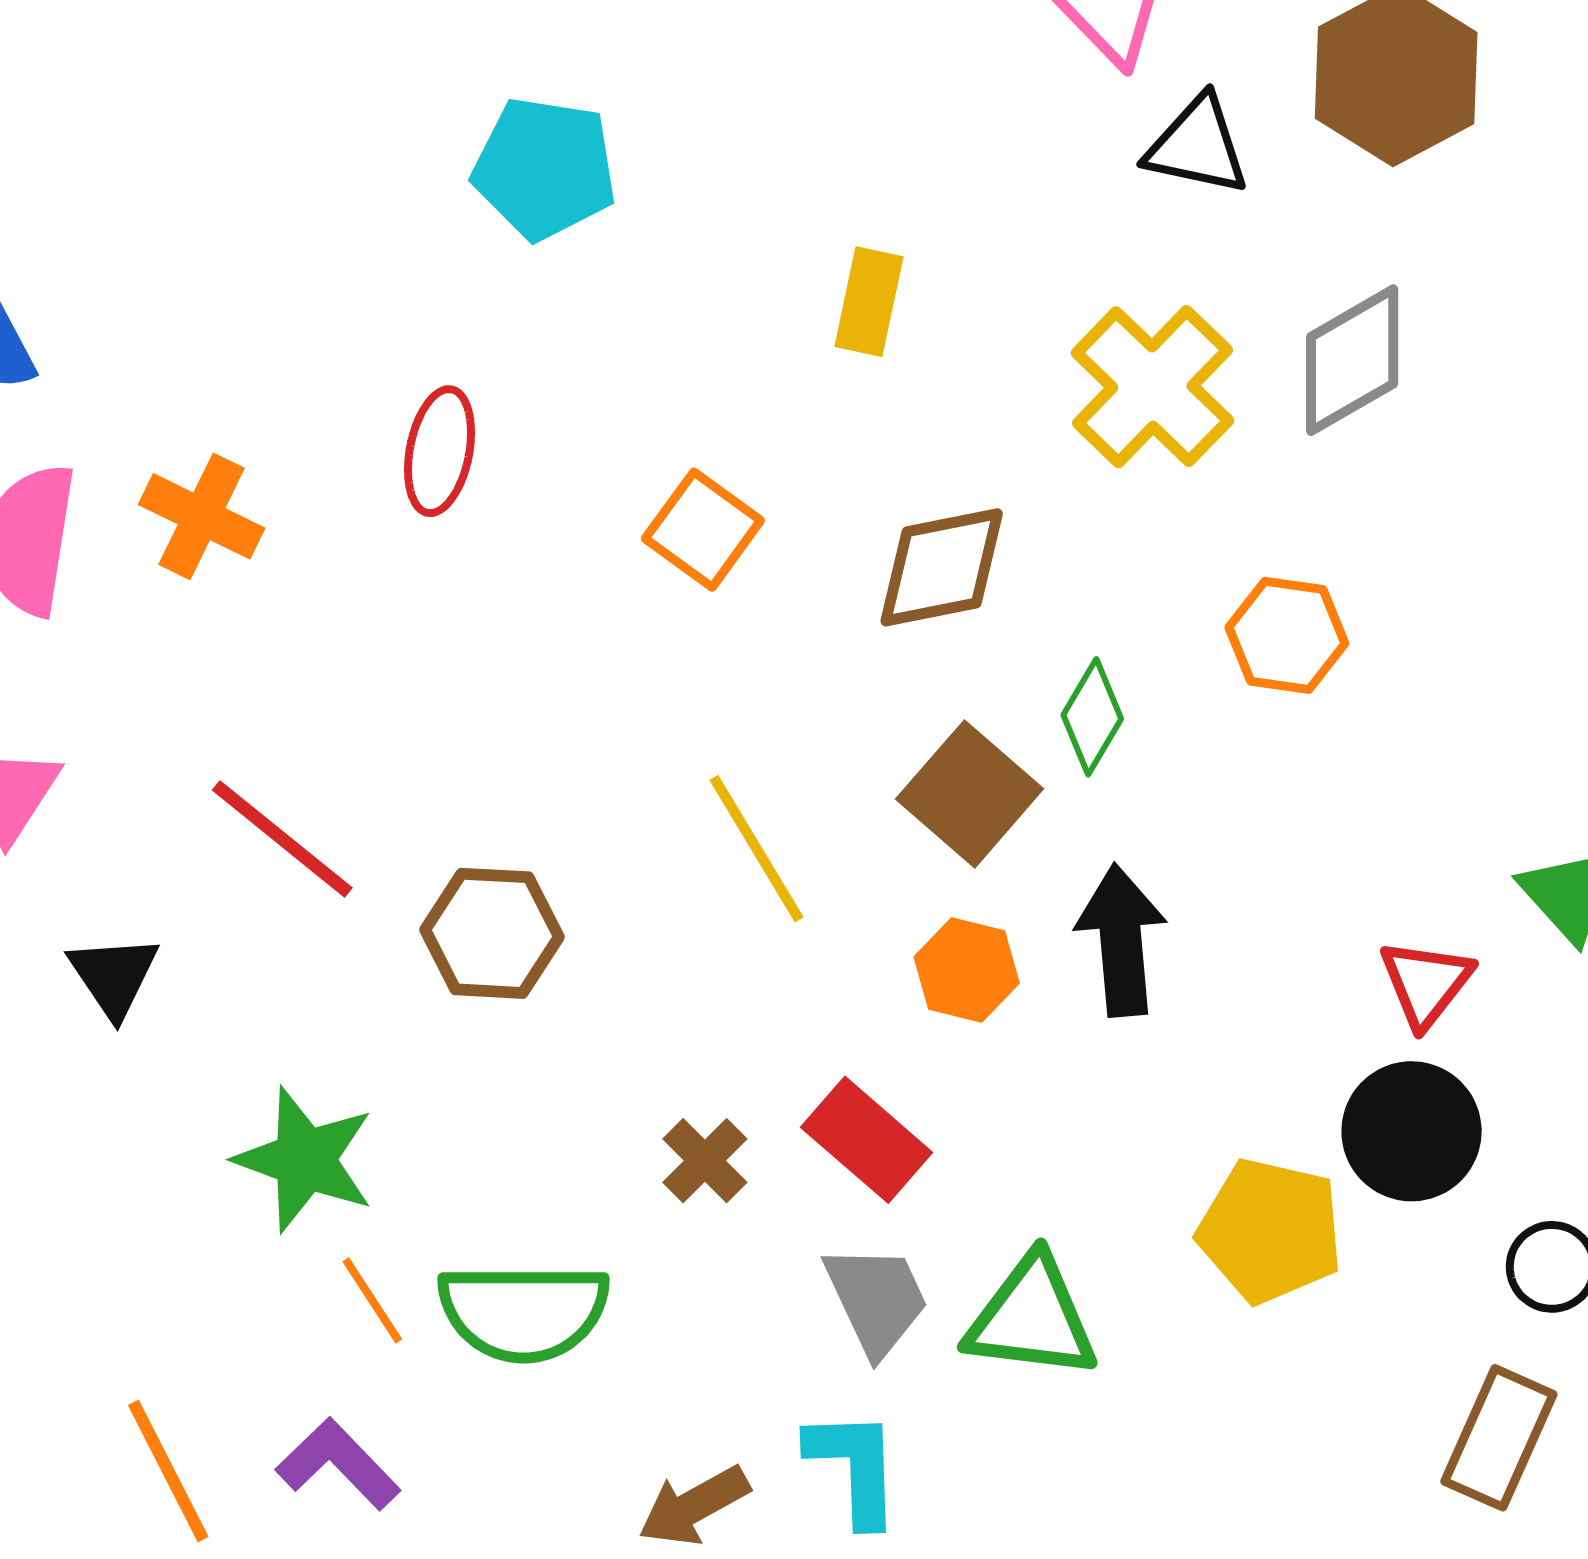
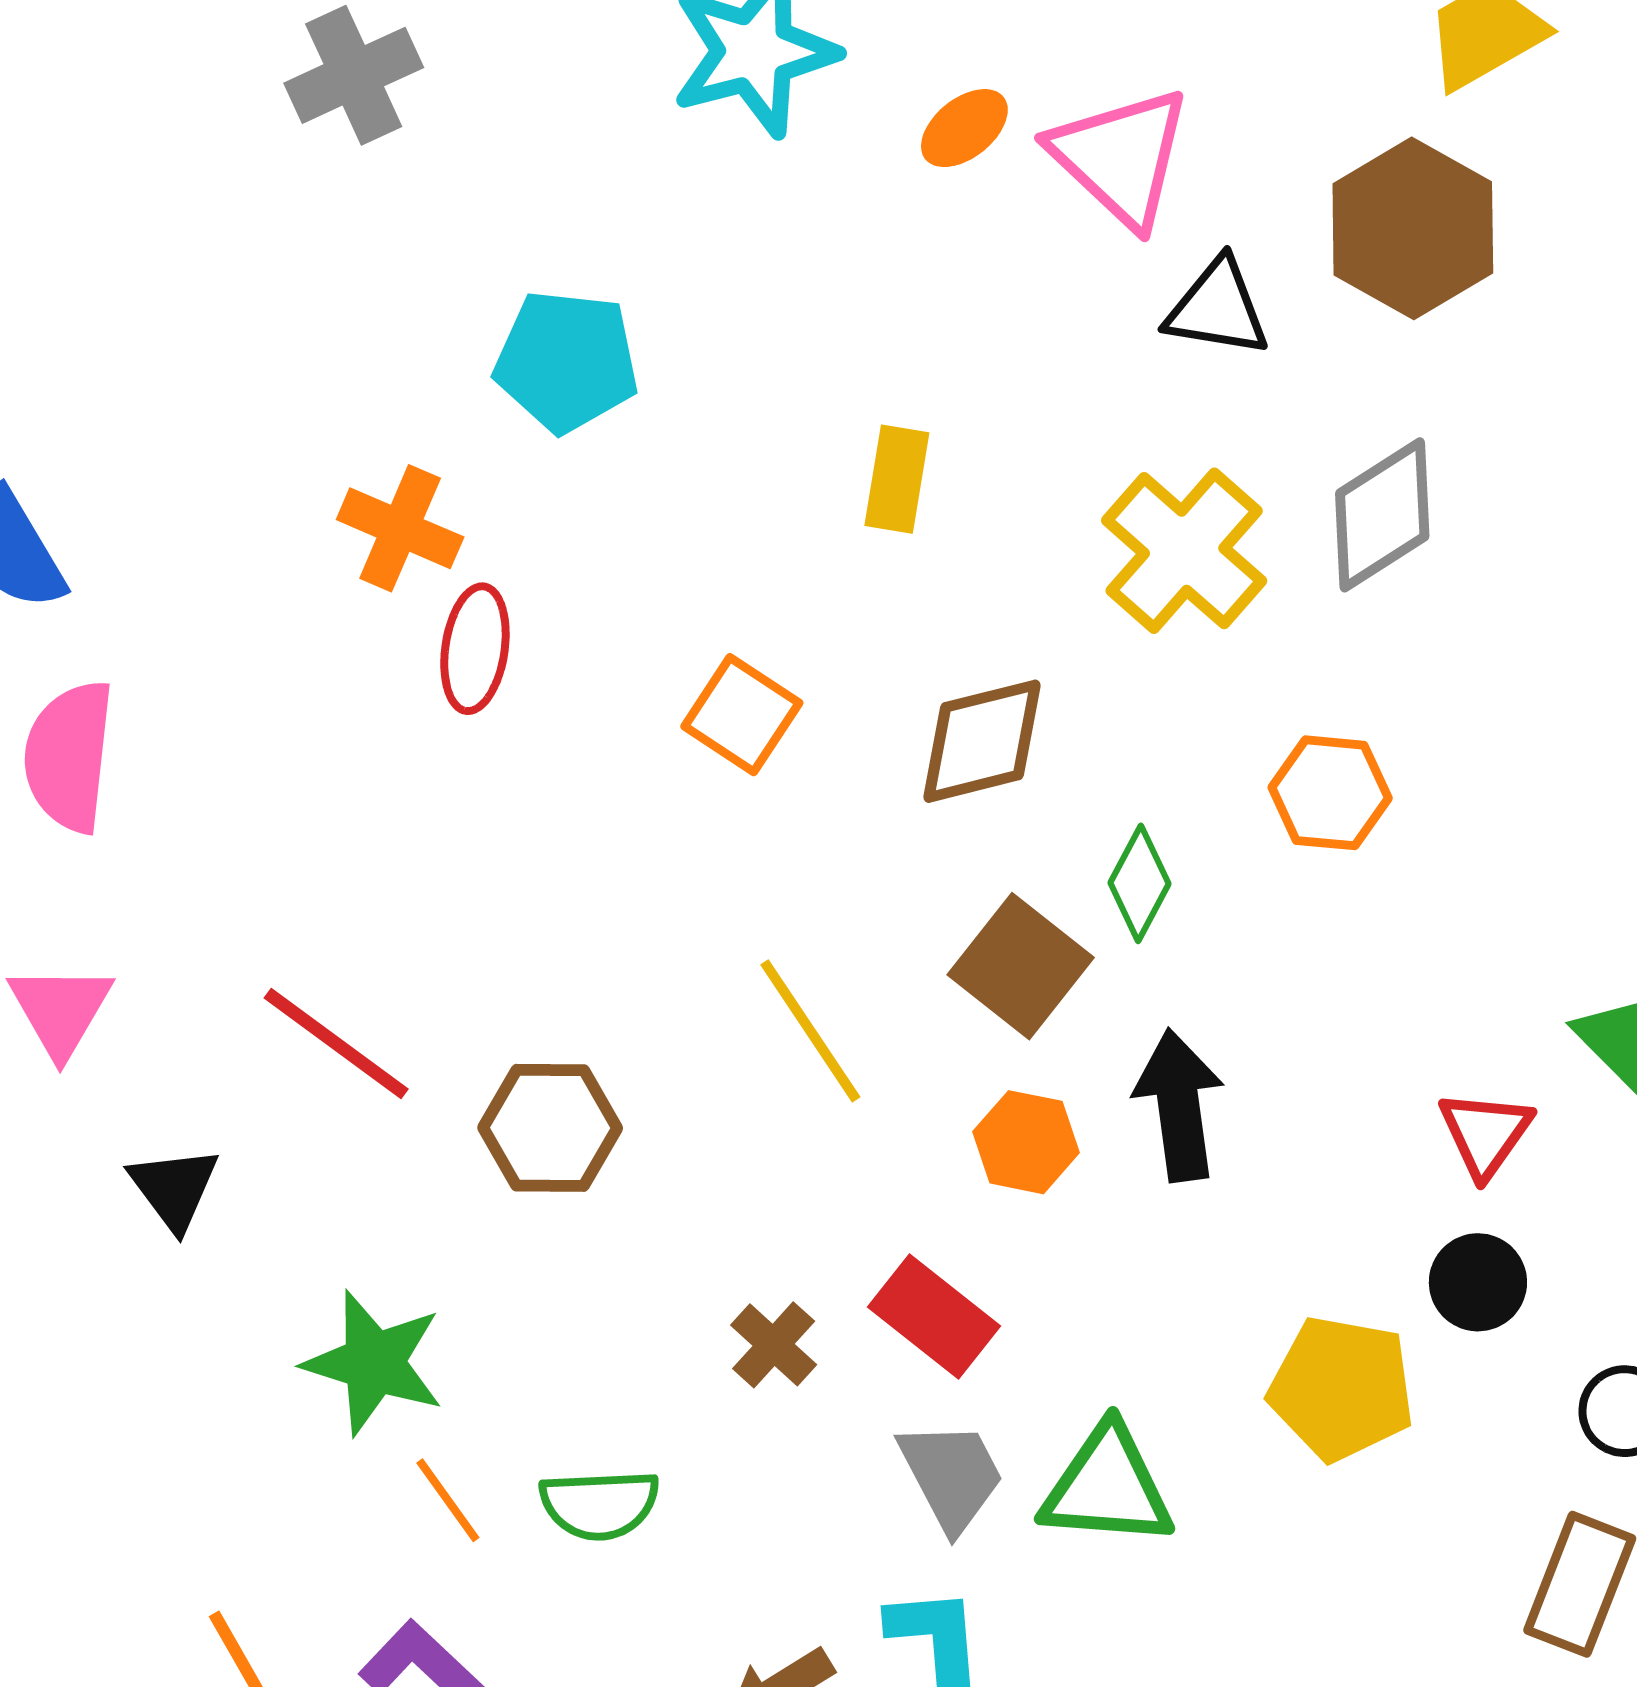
orange cross: (202, 516) -> (400, 528), moved
black circle: (1412, 1131) -> (1478, 1282), size x0.7
green semicircle: (524, 1312) -> (599, 1504), size x0.7

